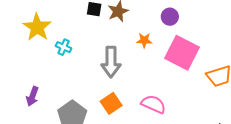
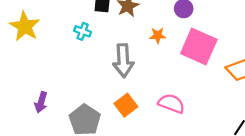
yellow star: (37, 27) -> (25, 26), moved
cyan cross: (64, 47) -> (83, 31), moved

